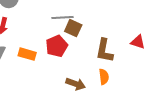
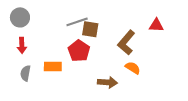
brown L-shape: (104, 51) -> (126, 42), turned 45
orange semicircle: (104, 77) -> (133, 68), turned -35

